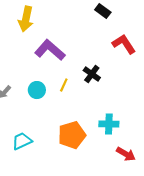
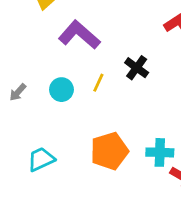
cyan cross: (109, 124) -> (160, 152), moved

